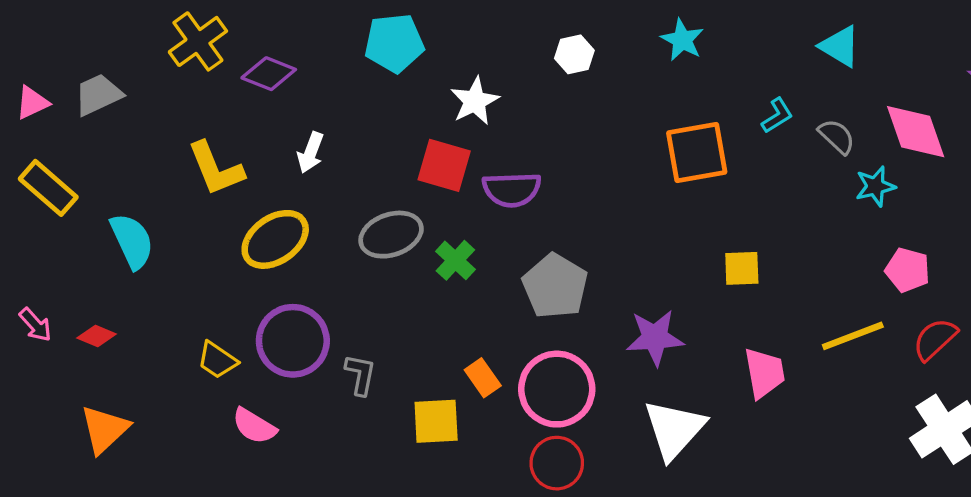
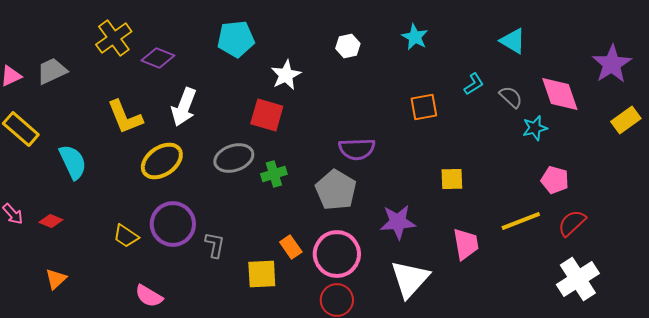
white arrow: (311, 153) -> (184, 107), size x1.5
orange square: (697, 153) -> (424, 107), size x0.7
purple semicircle: (512, 190) -> (357, 149), moved
green cross: (455, 260) -> (274, 174), turned 30
pink semicircle: (254, 426) -> (149, 296), moved
orange triangle: (105, 429) -> (56, 279), size x0.7

